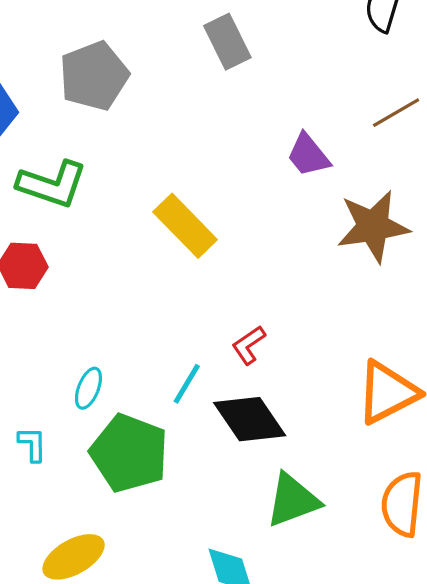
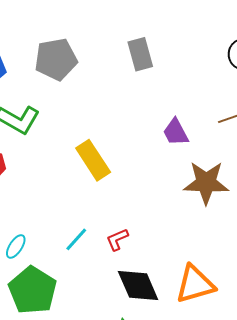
cyan line: (187, 384) -> (76, 239), moved
black diamond: (250, 419) -> (138, 286), moved

